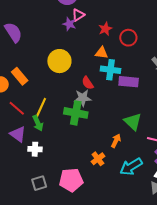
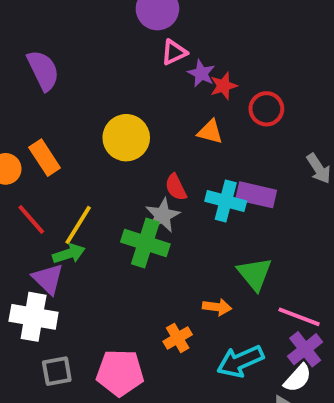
purple star: (69, 24) -> (201, 73), moved
cyan cross: (111, 70) -> (226, 201), moved
gray star: (83, 98) -> (163, 215), turned -30
green arrow: (38, 123) -> (69, 254), turned -91
purple triangle: (18, 134) -> (48, 279), moved
orange arrow: (116, 141) -> (217, 307), turned 64
white cross: (35, 149) -> (34, 317), moved, size x1.6

